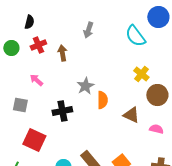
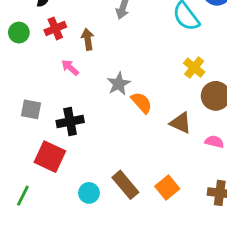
pink arrow: (36, 80) -> (70, 68), moved
orange semicircle: (102, 100) -> (142, 103), turned -42
black cross: (62, 111) -> (70, 121), moved

